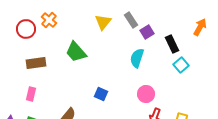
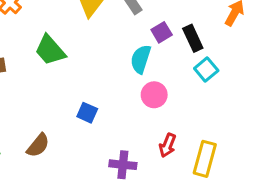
purple square: (147, 32) -> (162, 32), moved
pink circle: (146, 94) -> (154, 95), moved

